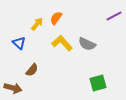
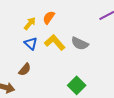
blue triangle: (19, 43) -> (31, 43), moved
green square: (98, 83) -> (77, 85), moved, turned -30

